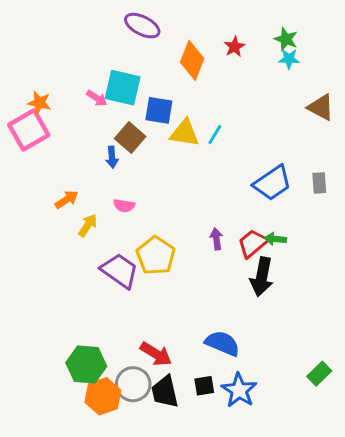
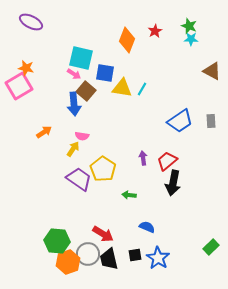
purple ellipse: (142, 26) -> (31, 22), moved
pink arrow: (97, 98) -> (74, 74), moved
blue arrow: (112, 157) -> (74, 104), size x1.6
yellow arrow: (88, 225) -> (73, 149), moved
green arrow: (275, 239) -> (129, 195), moved
blue semicircle: (222, 343) -> (147, 227), size x0.7

